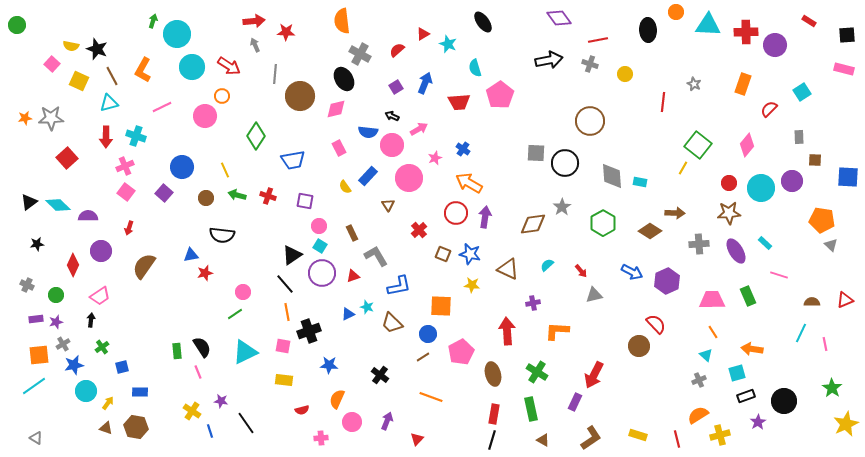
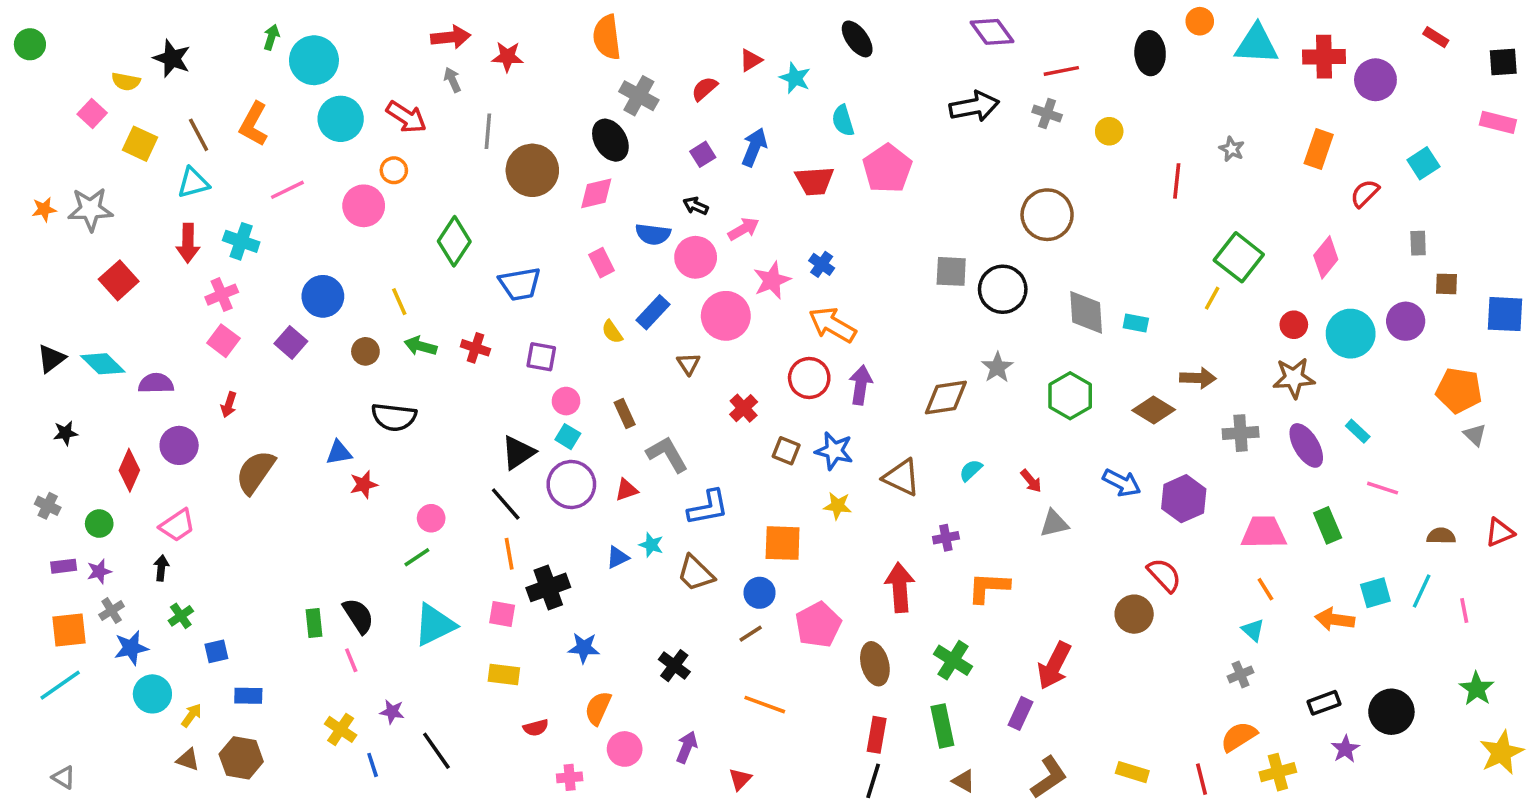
black star: (97, 49) -> (172, 58), moved
pink star: (435, 158) -> (772, 280), size x1.5
cyan square: (737, 373) -> (1375, 593), moved

